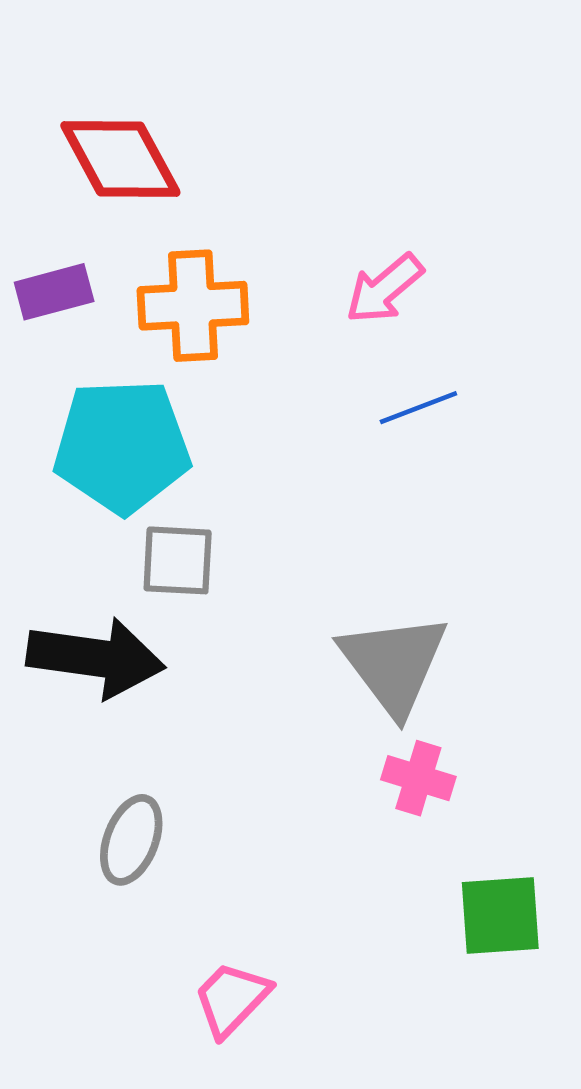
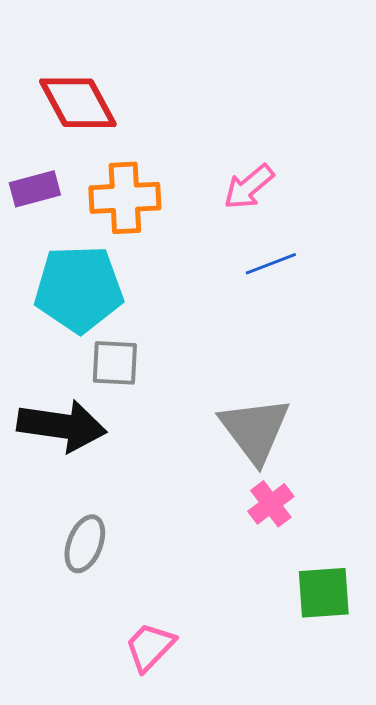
pink cross: (418, 778) -> (271, 504), turned 36

